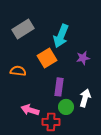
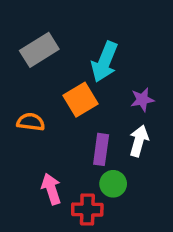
white arrow: (85, 98) -> (139, 141), moved
pink arrow: (30, 110) -> (51, 189), turned 54

